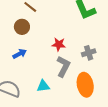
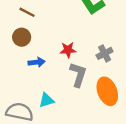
blue arrow: (20, 54) -> (37, 62), moved, turned 32
cyan triangle: (43, 86) -> (46, 100), moved

